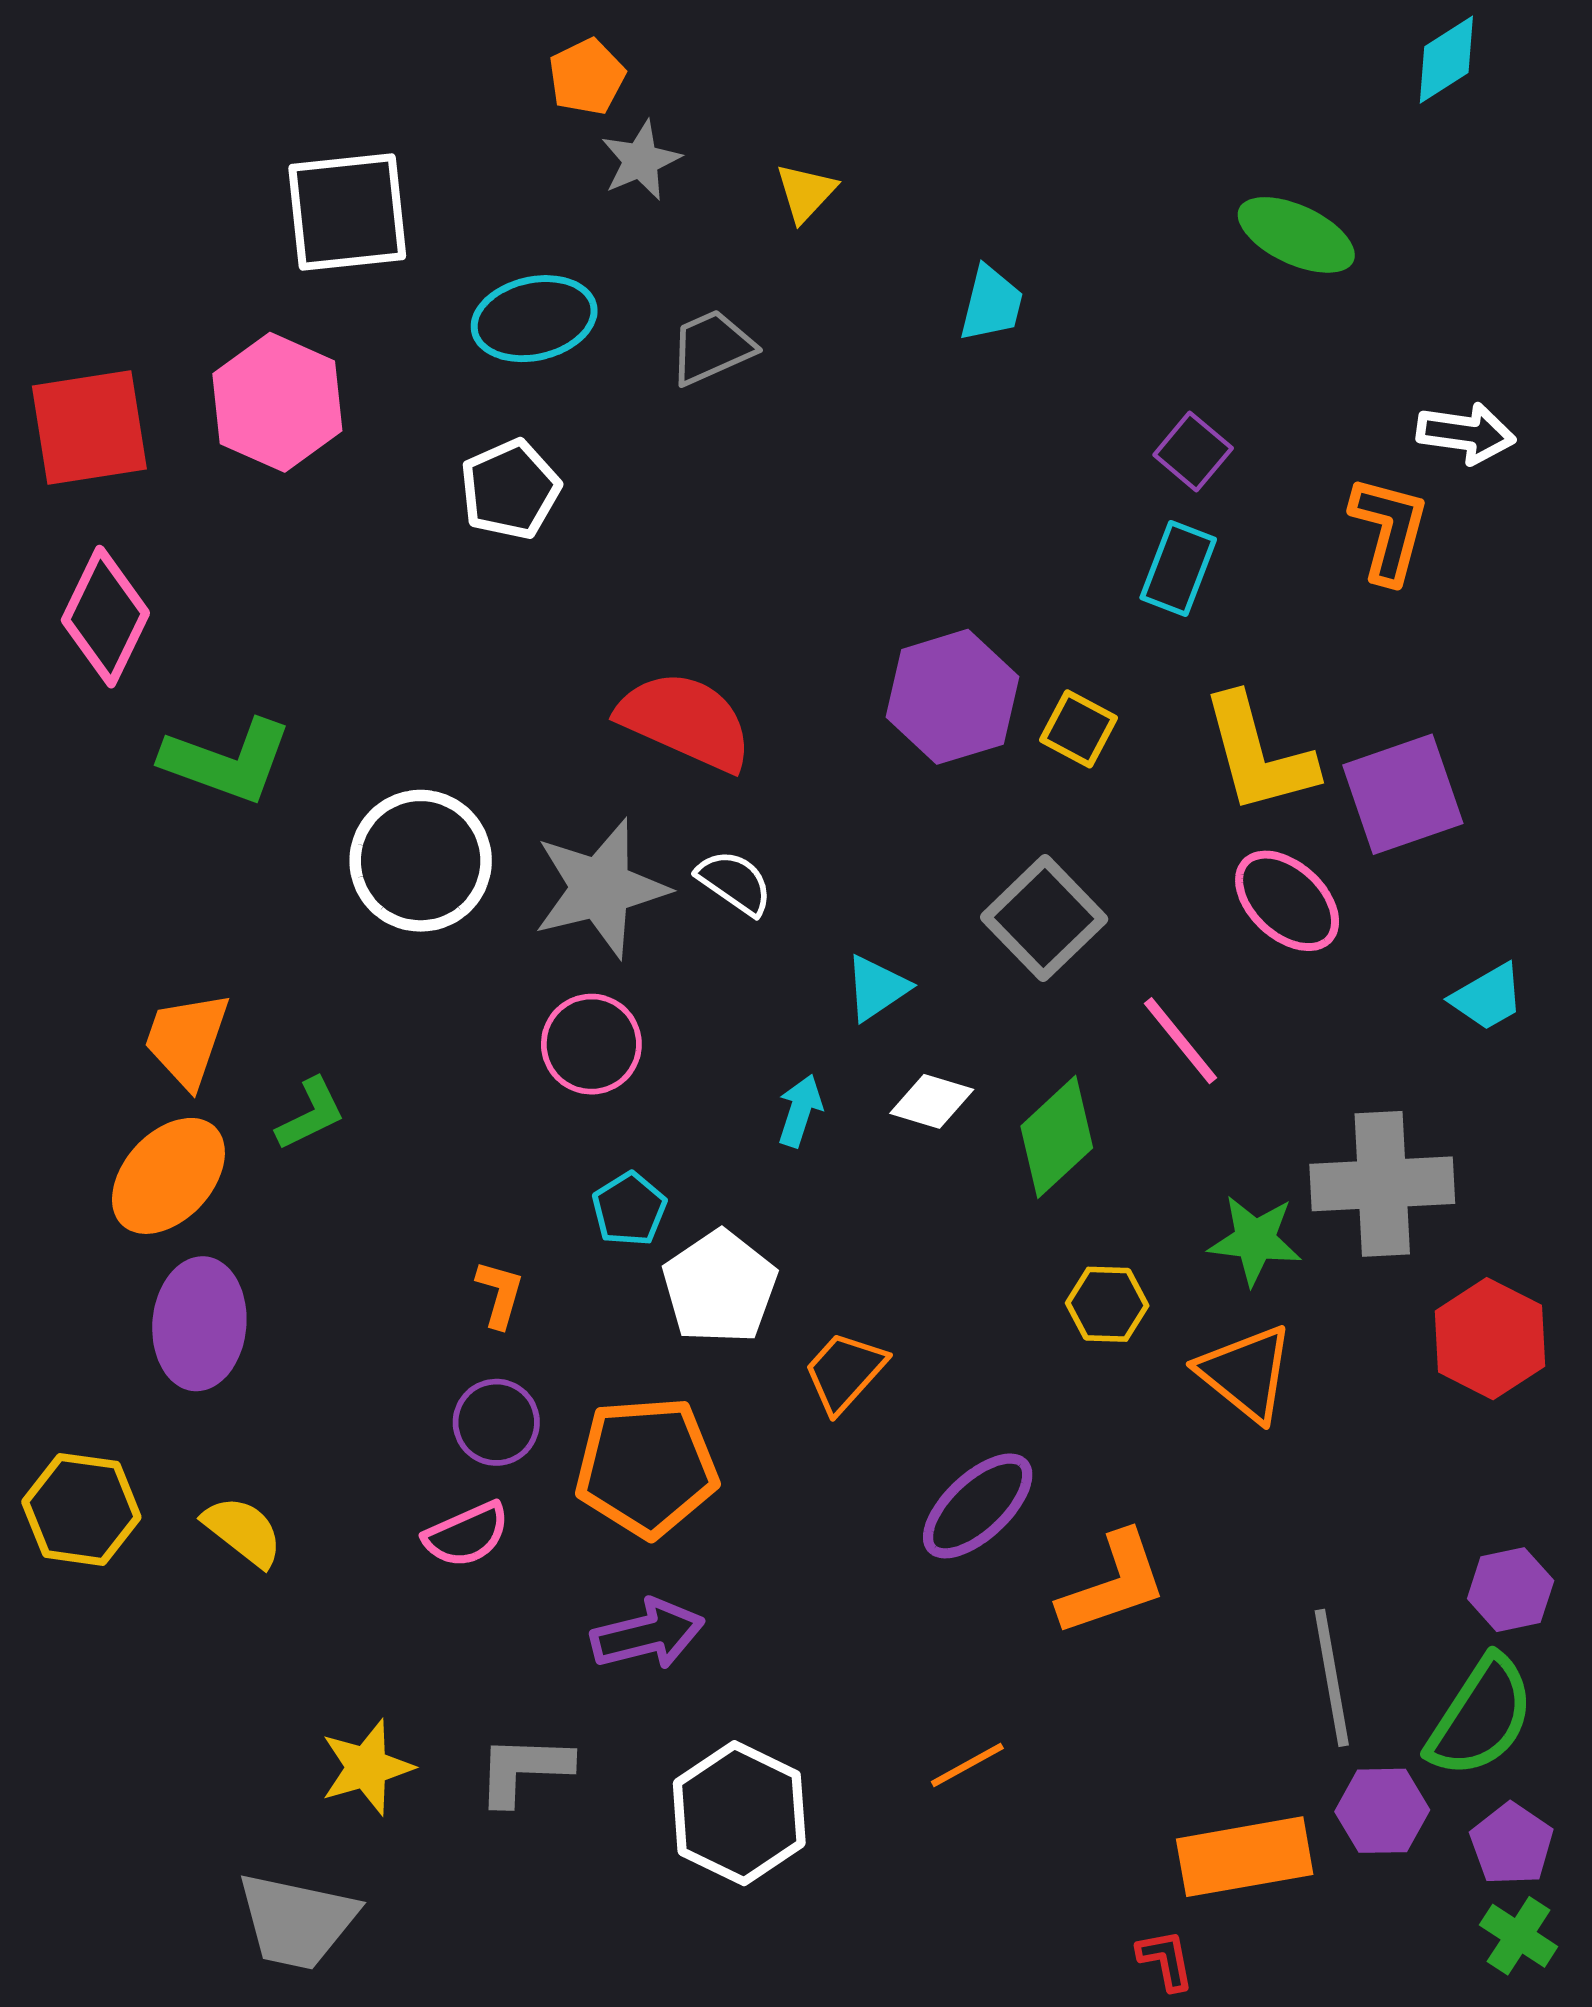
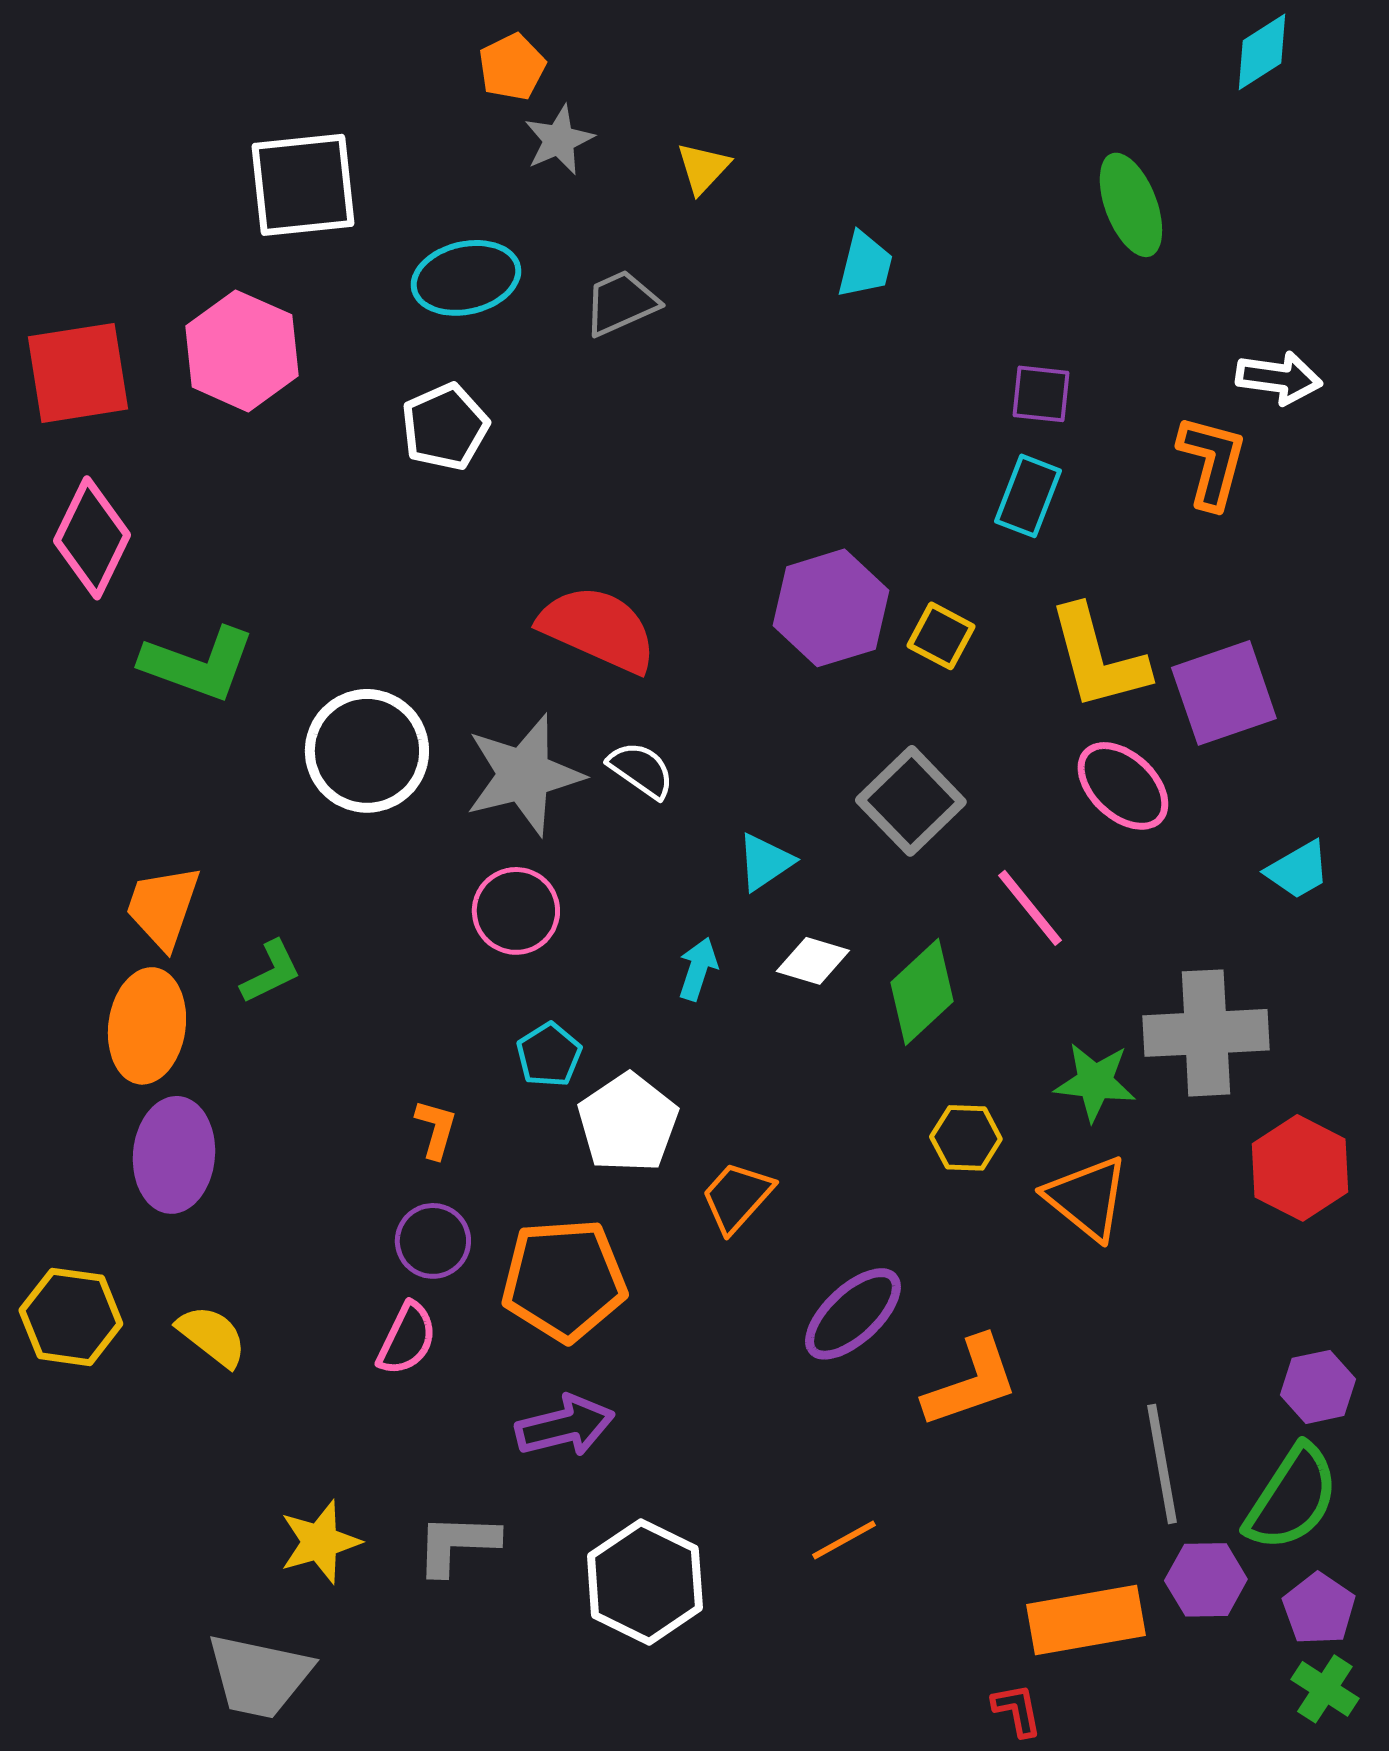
green ellipse: (1296, 235) -> (1131, 205), turned 44
purple square: (1193, 452) -> (1041, 394), turned -34
orange ellipse: (168, 1176) -> (147, 1026), turned -35
pink semicircle: (466, 1535) -> (407, 1339), turned -40

